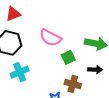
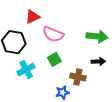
red triangle: (13, 14) -> (33, 17), moved
green square: (68, 57) -> (54, 59), moved

